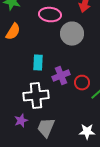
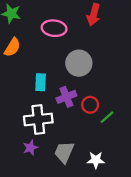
gray circle: (72, 34) -> (79, 63), moved
purple star: (21, 121) -> (30, 148), moved
gray trapezoid: (46, 128) -> (64, 152), moved

